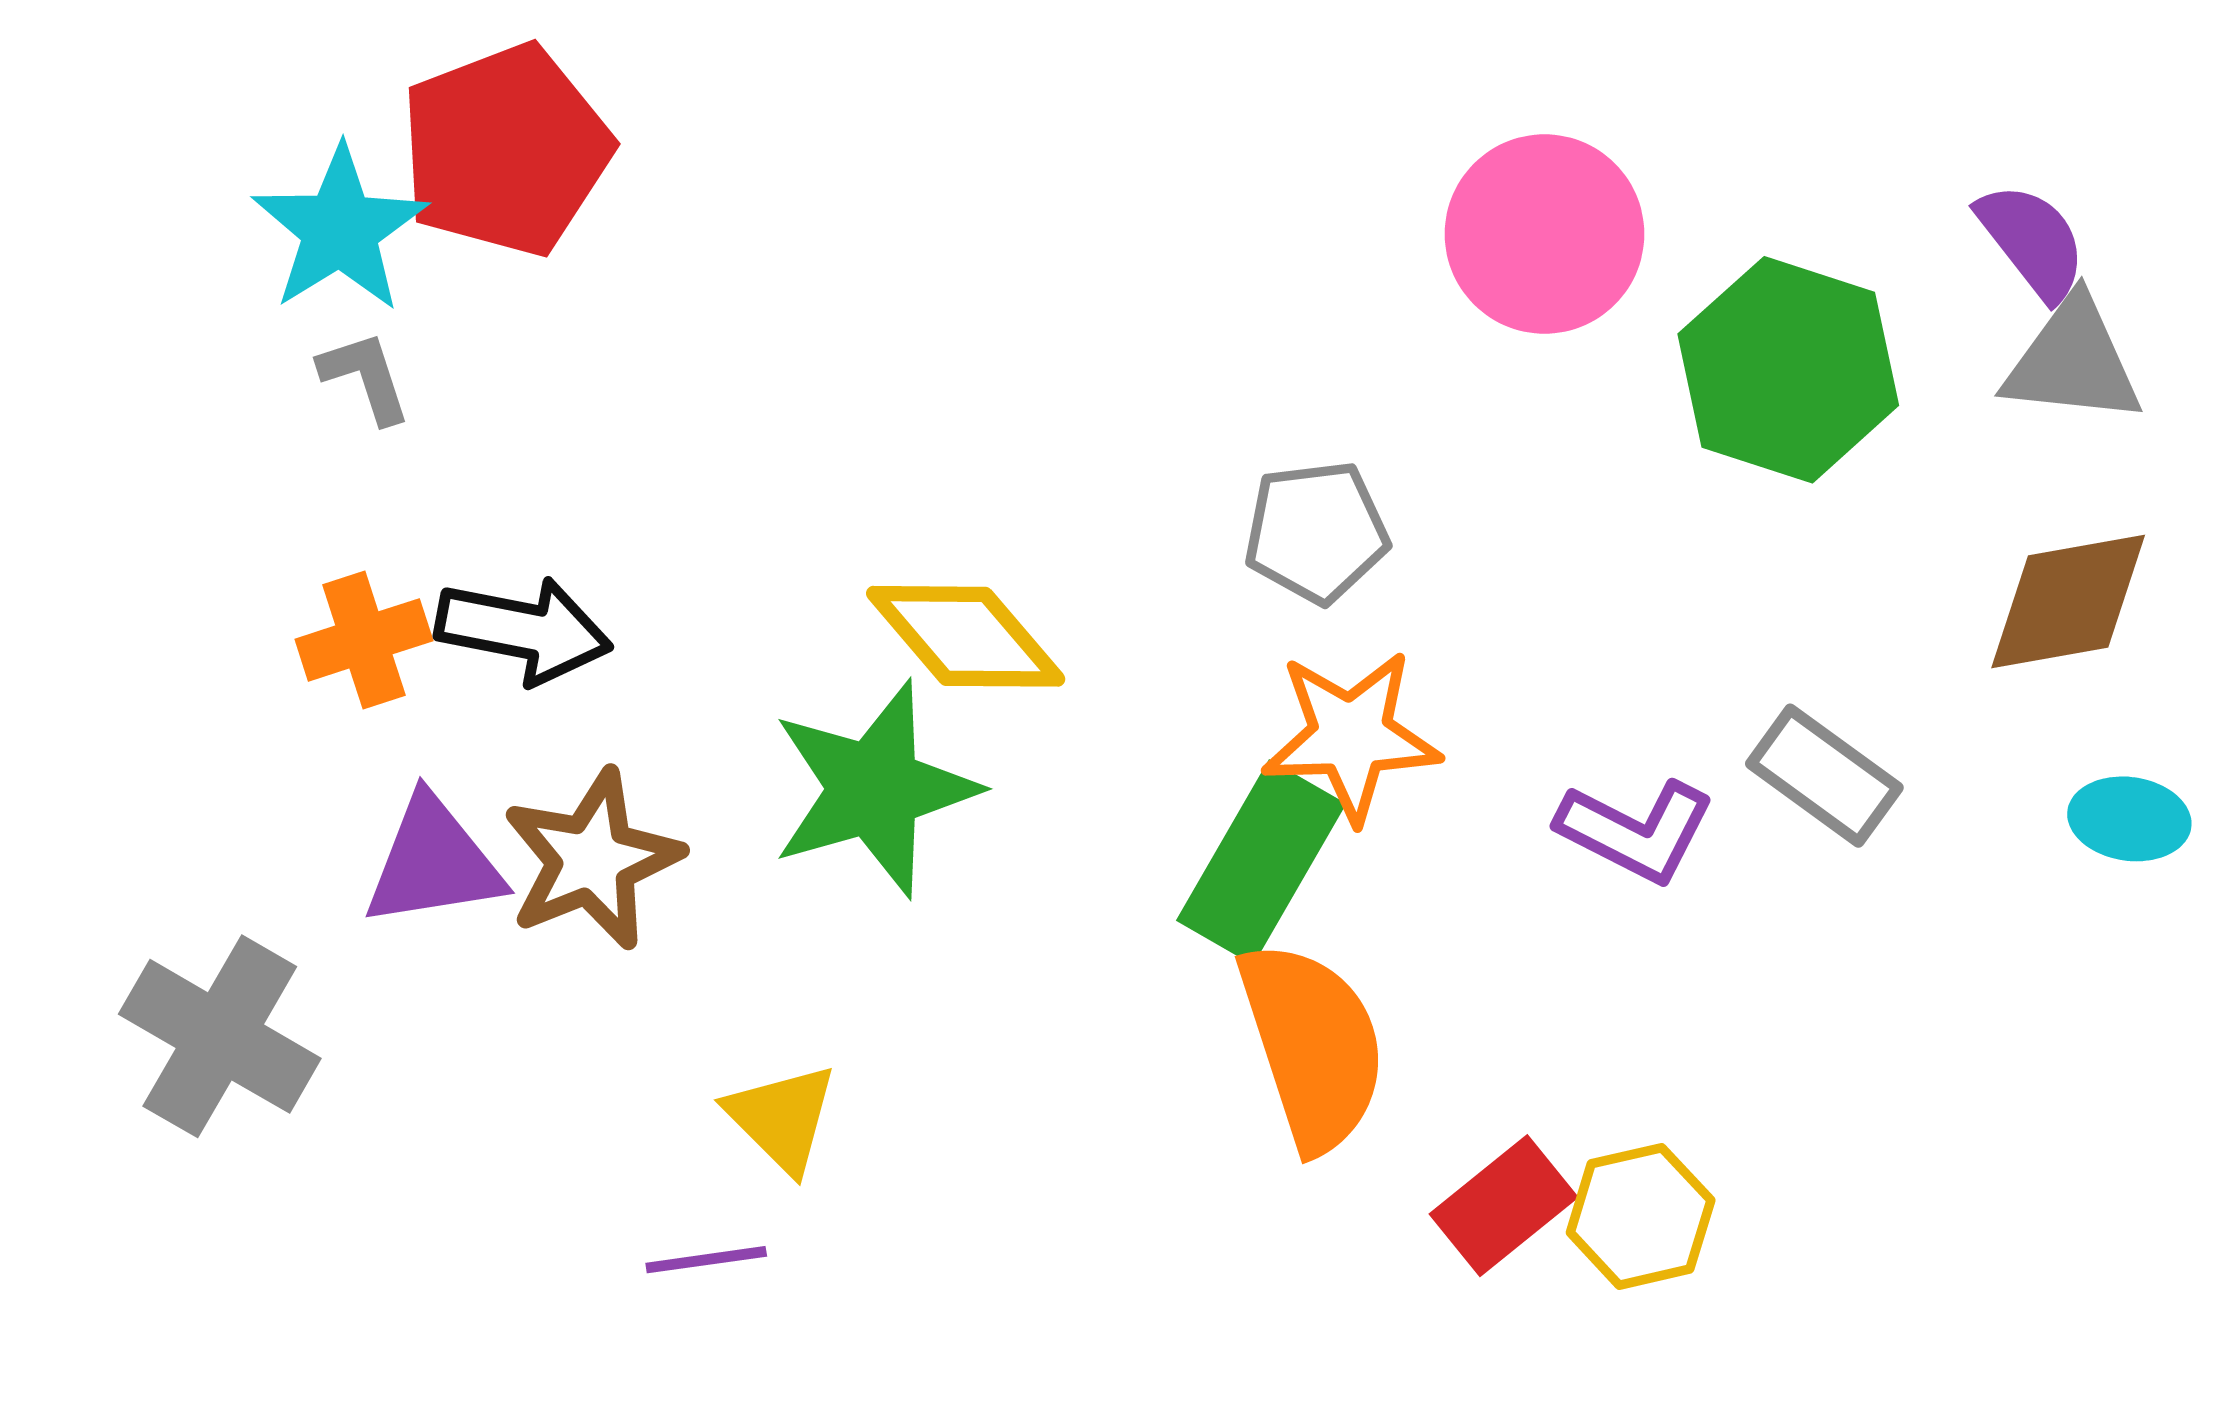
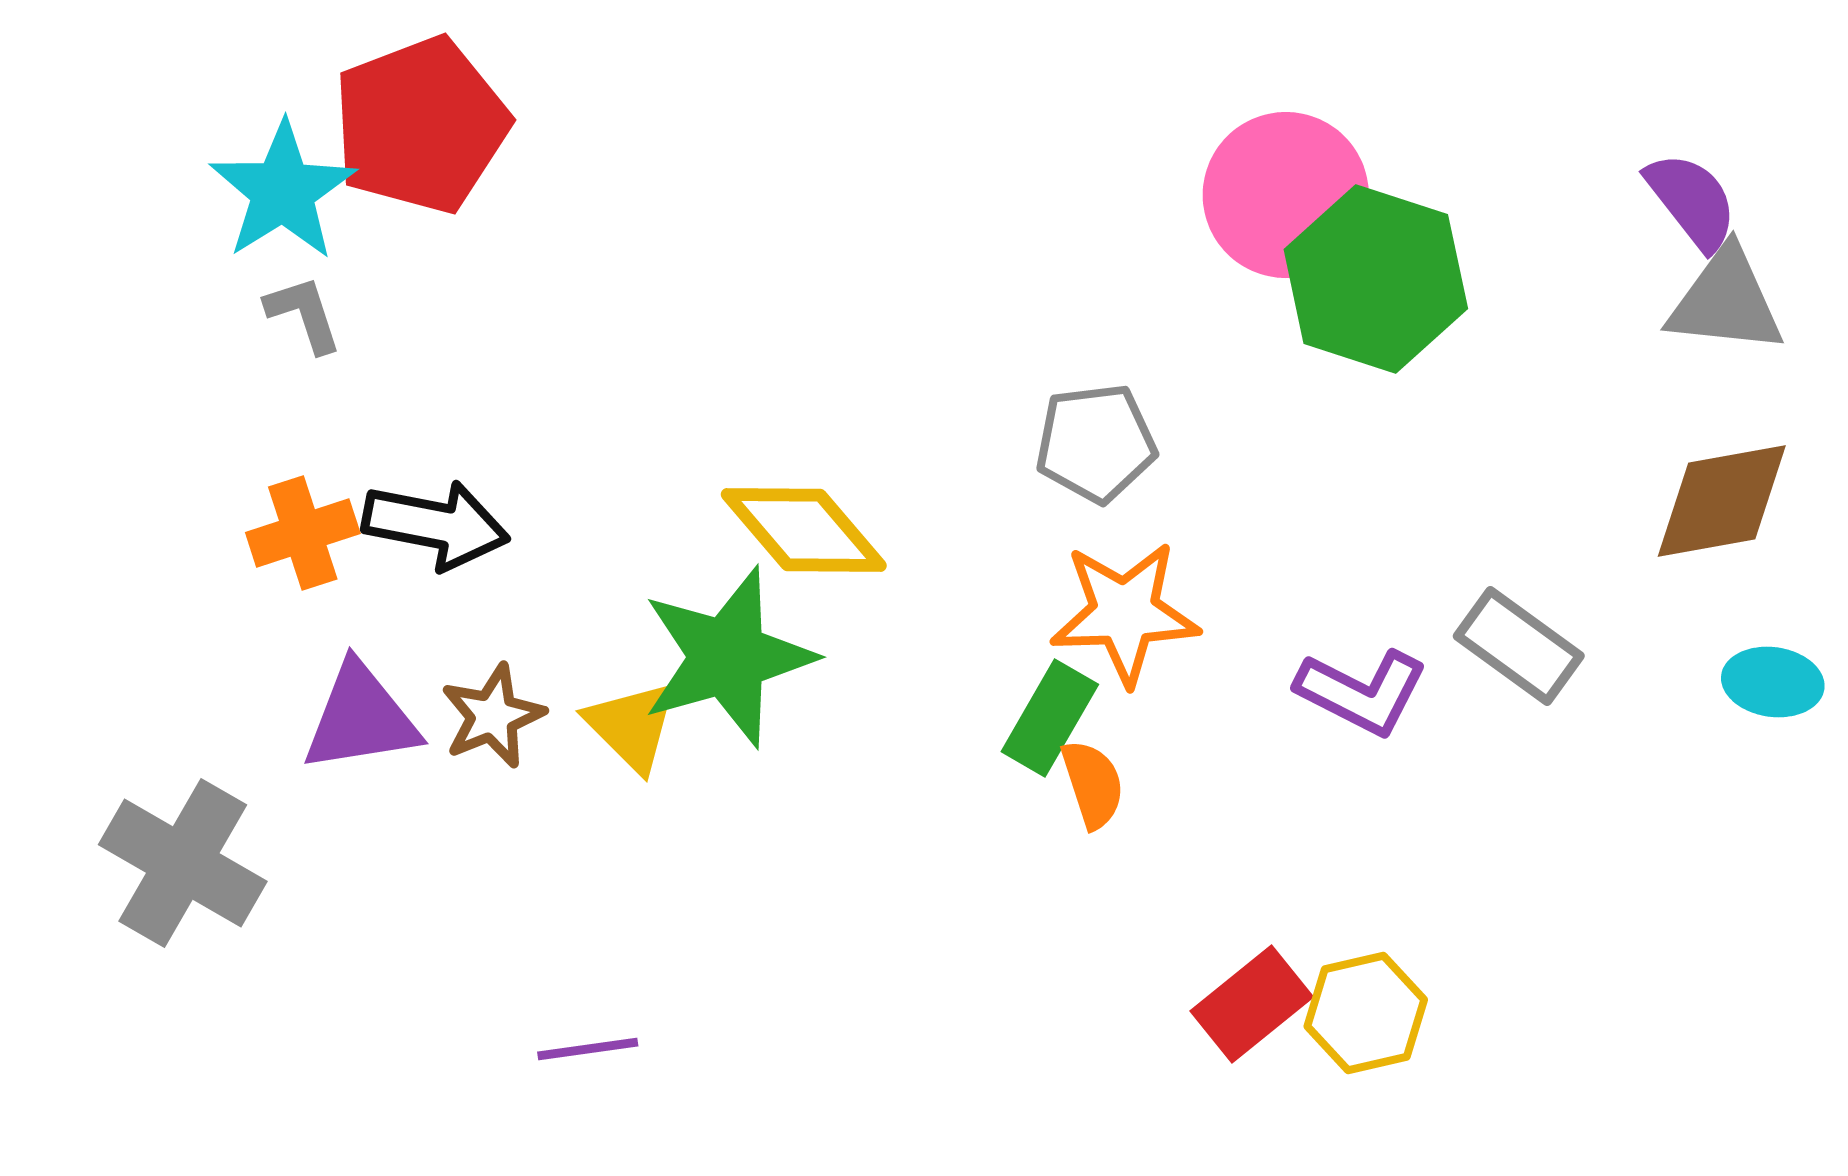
green hexagon: (1788, 370) -> (1376, 279), moved
brown star: (592, 860) -> (493, 716), size x0.7
green rectangle: (1261, 862) -> (1050, 718), size x0.7
orange semicircle: (1313, 1046) -> (1093, 784), moved, size x0.5
yellow triangle: (782, 1118) -> (632, 726), moved

